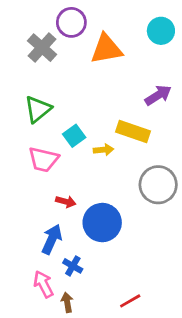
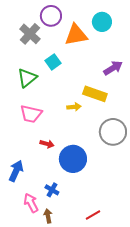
cyan circle: (161, 31) -> (102, 22), moved
cyan square: (74, 136) -> (53, 62), moved
blue arrow: (52, 239) -> (16, 171), moved

